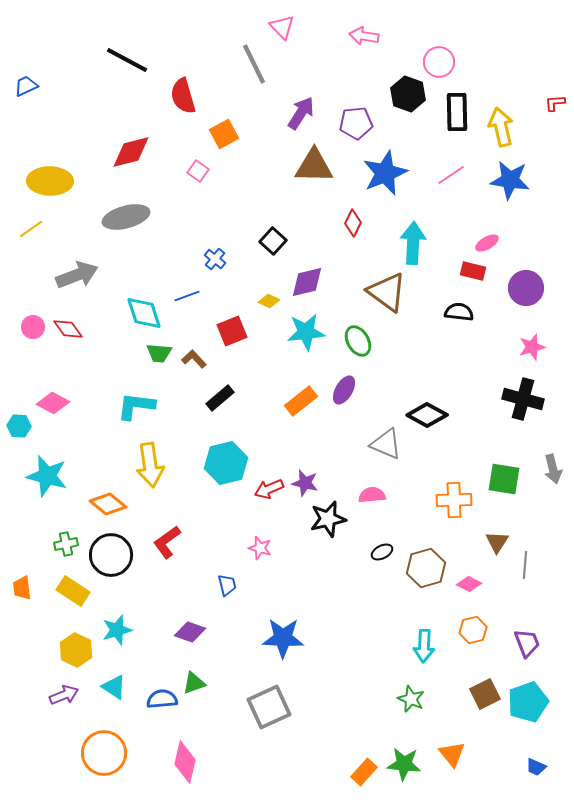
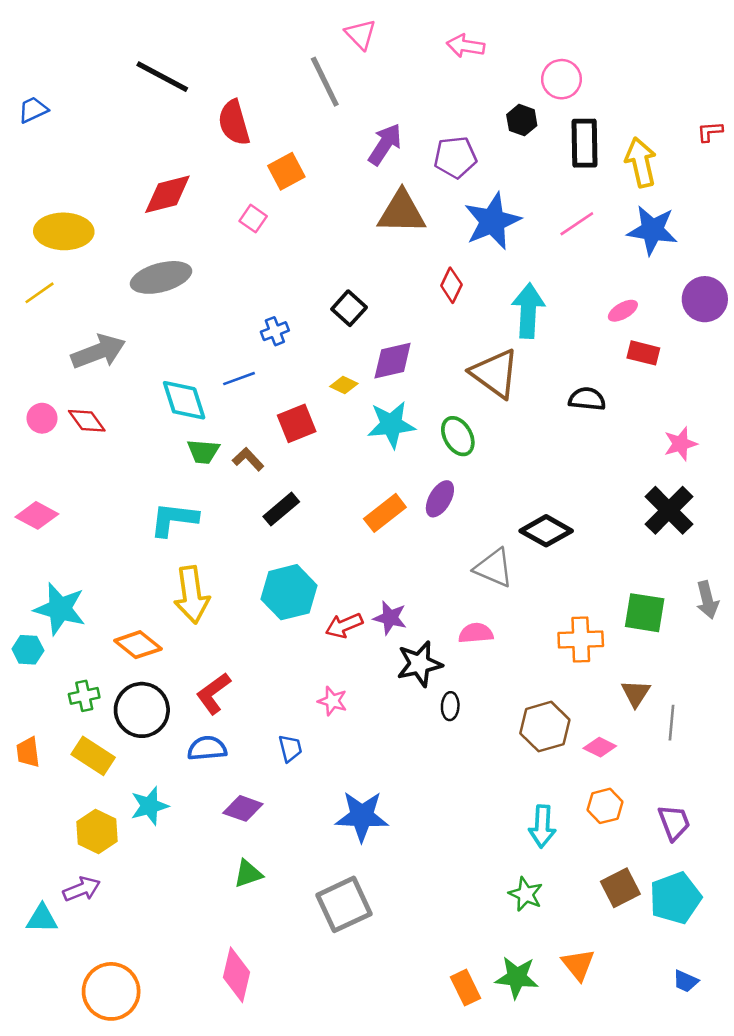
black hexagon: (408, 94) -> (522, 120), size x0.7
blue cross: (215, 259) -> (275, 331), turned 30
red rectangle: (473, 271) -> (643, 353), moved
purple circle: (526, 288) -> (705, 299), moved
black cross: (523, 399) -> (669, 510), turned 30
pink diamond: (53, 403) -> (37, 515), moved
cyan hexagon: (19, 426) -> (28, 650), moved
black ellipse: (382, 552) -> (450, 706), moved, turned -60
cyan triangle: (114, 687) -> (42, 918), moved, turned -32
blue semicircle: (162, 699) -> (207, 748), moved
orange circle: (104, 753) -> (111, 991), moved
orange rectangle: (364, 772) -> (466, 988), turned -68

